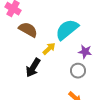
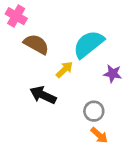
black arrow: (33, 68) -> (43, 95), turned 84
gray circle: (78, 71) -> (94, 111), moved

